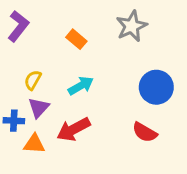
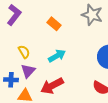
gray star: (132, 26) -> (92, 15), turned -30
yellow semicircle: (33, 80) -> (24, 52), turned 120

